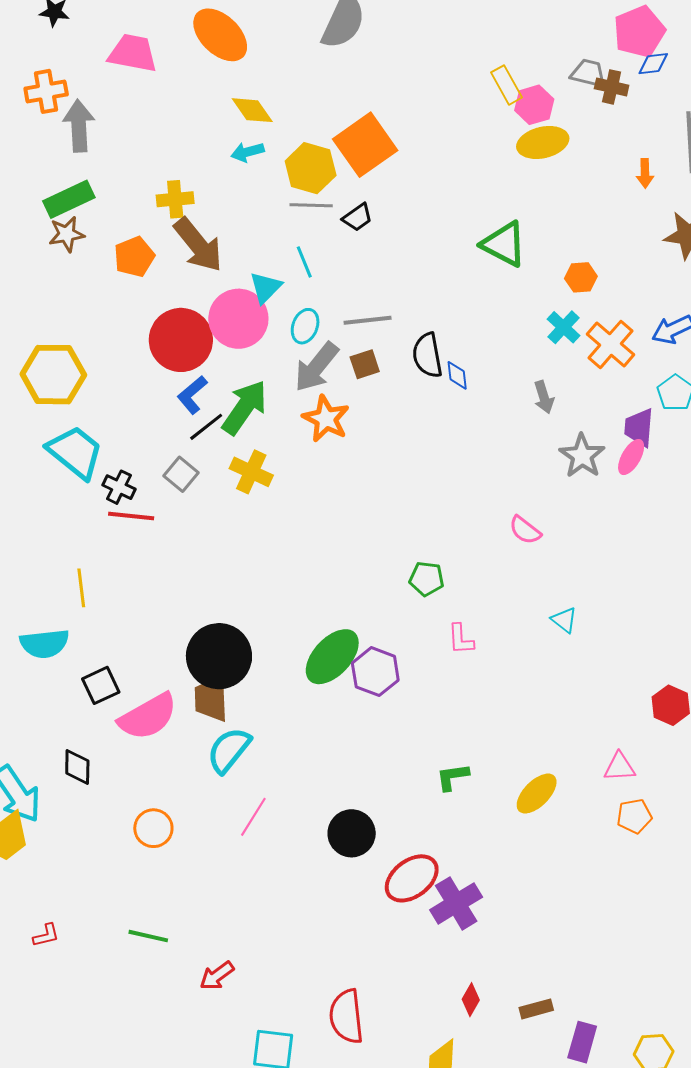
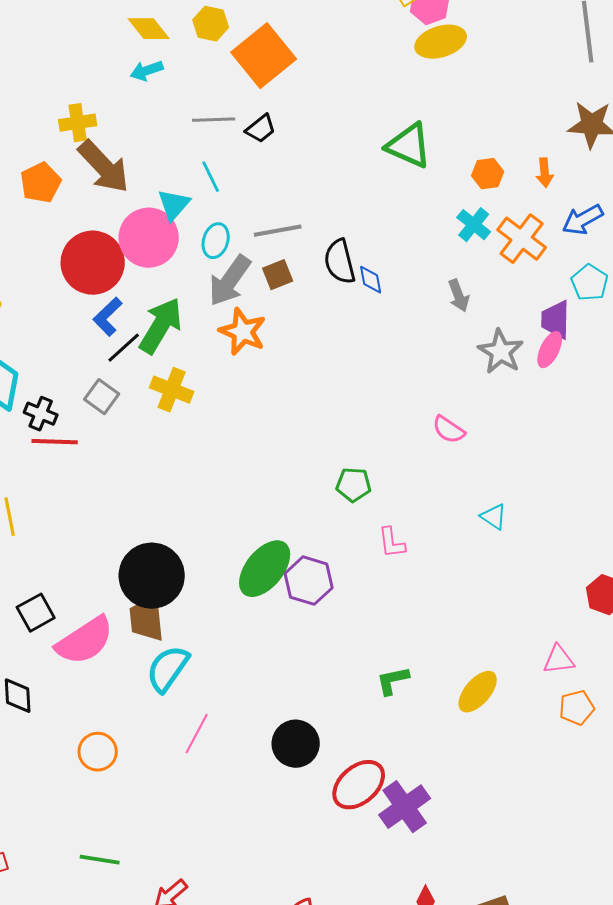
yellow hexagon: (311, 168) -> (211, 24), moved, size x0.7
orange arrow: (645, 173) -> (545, 173), moved

